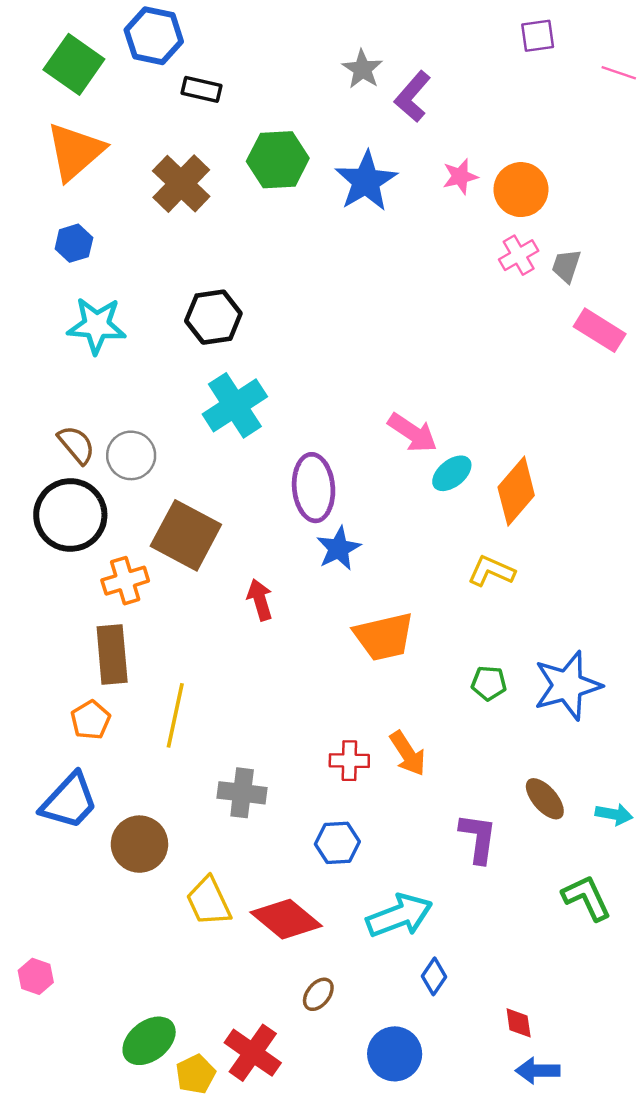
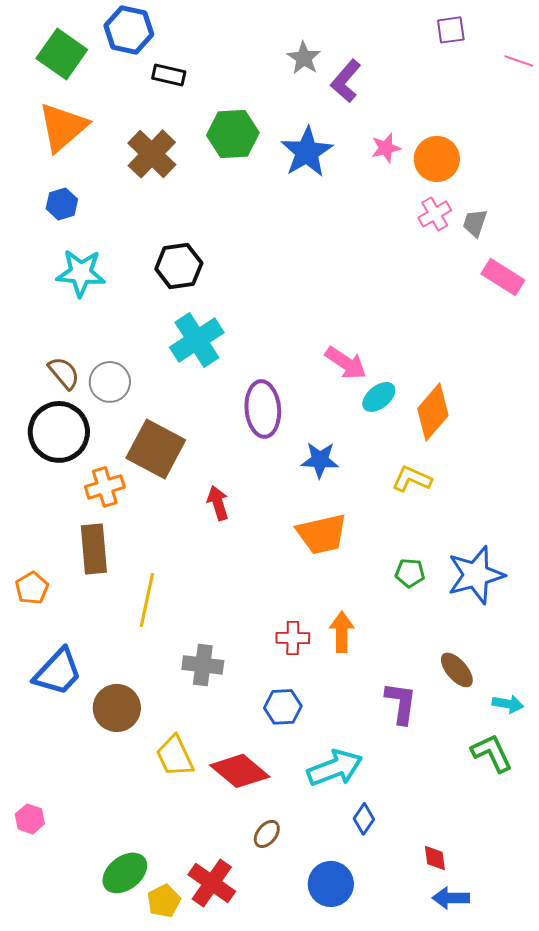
blue star: (339, 548) -> (320, 460), moved, turned 30
orange pentagon: (91, 720) -> (32, 588), moved
orange arrow: (408, 753) -> (342, 632), turned -147
cyan arrow: (614, 814) -> (508, 704), moved

